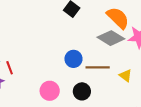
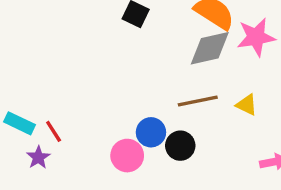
gray diamond: (111, 38) -> (210, 48), turned -32
blue circle: (73, 59) -> (151, 132), moved

